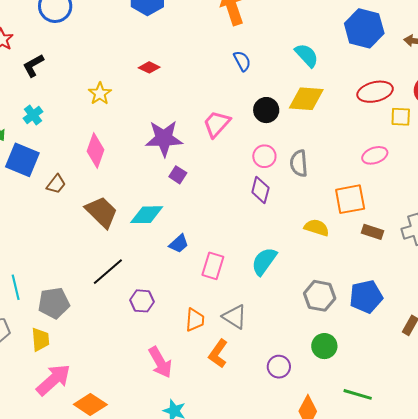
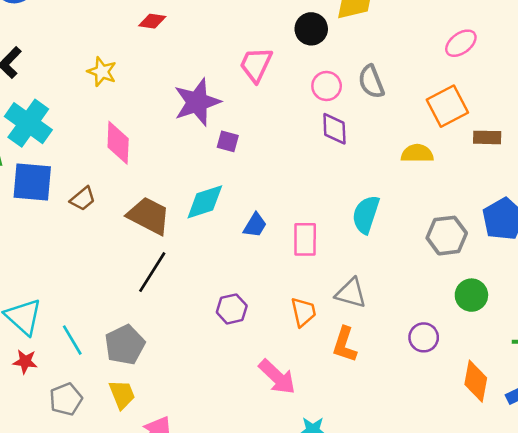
cyan cross: (33, 115) -> (28, 123), size x1.8
brown trapezoid: (56, 184) -> (83, 199), turned 30
black line: (108, 272) -> (152, 272), moved

